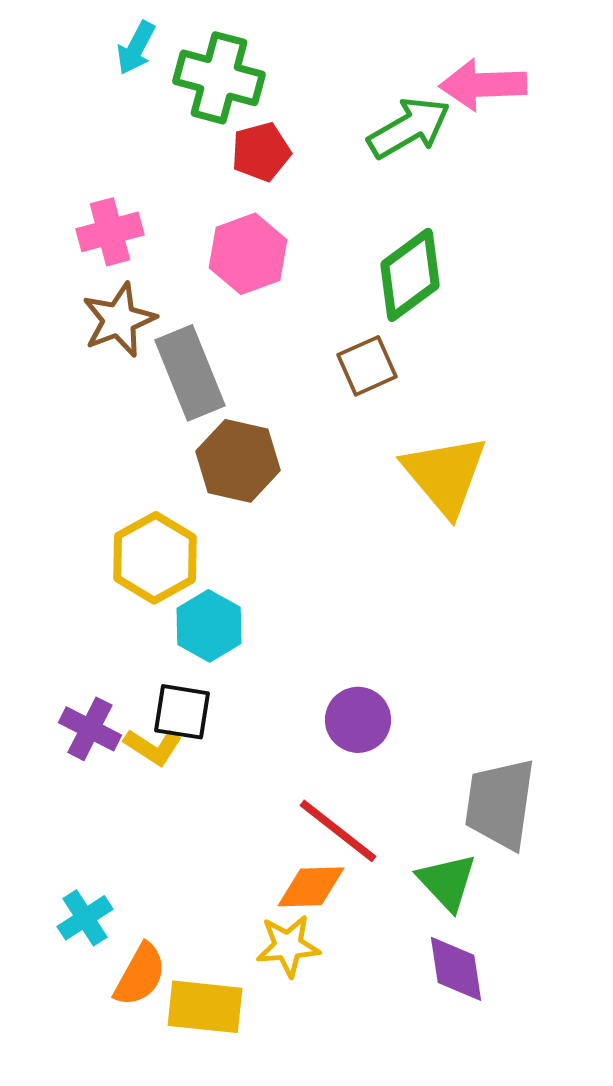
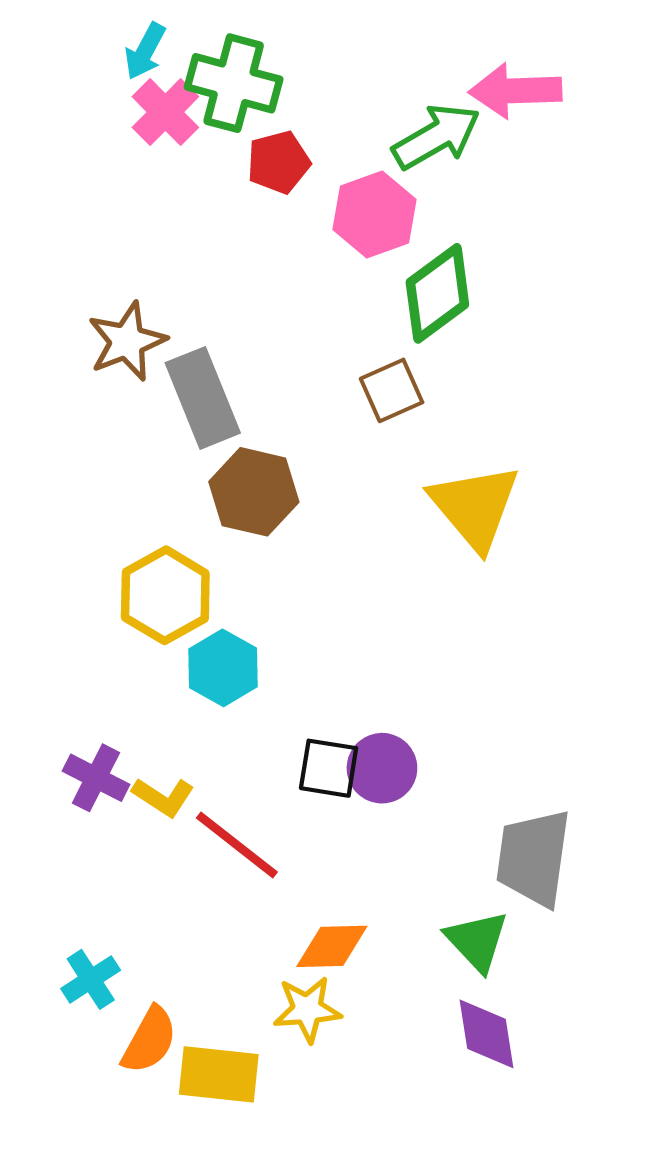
pink cross: (110, 232) -> (165, 112), moved, turned -30
pink hexagon: (248, 254) -> (374, 214), moved
black square: (182, 712) -> (329, 768), moved
red line: (338, 831) -> (237, 845), moved

